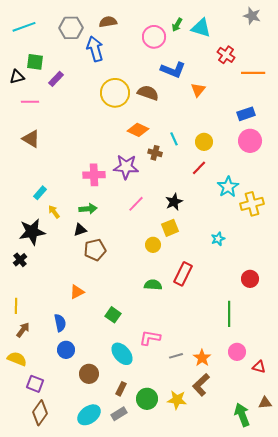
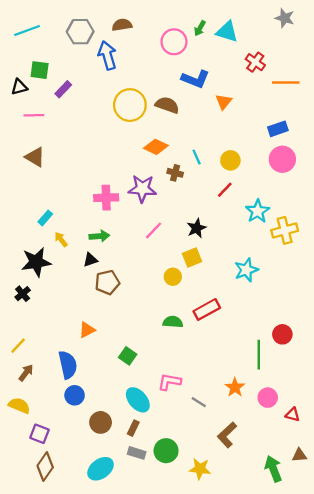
cyan star: (218, 239) -> (246, 270), size x1.5
red rectangle: (183, 274) -> (207, 309), turned 35
red circle: (250, 279) -> (282, 334), moved
yellow line: (16, 306) -> (18, 346), turned 42
blue semicircle: (60, 323) -> (68, 365), size x1.4
gray line: (176, 356) -> (199, 402), turned 48
orange star: (202, 358) -> (235, 387), moved
brown rectangle: (121, 389) -> (133, 428), moved
yellow star: (177, 400) -> (200, 469), moved
gray rectangle: (119, 414) -> (137, 453), moved, turned 49

